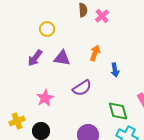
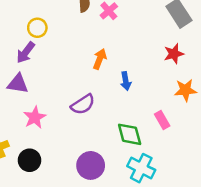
purple arrow: (35, 58) -> (26, 52), moved
purple triangle: (62, 58) -> (18, 84), moved

